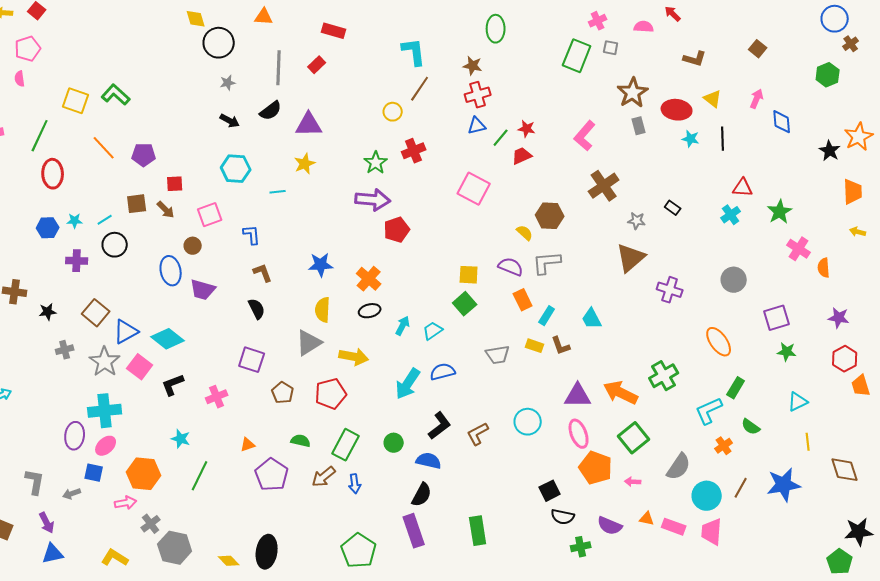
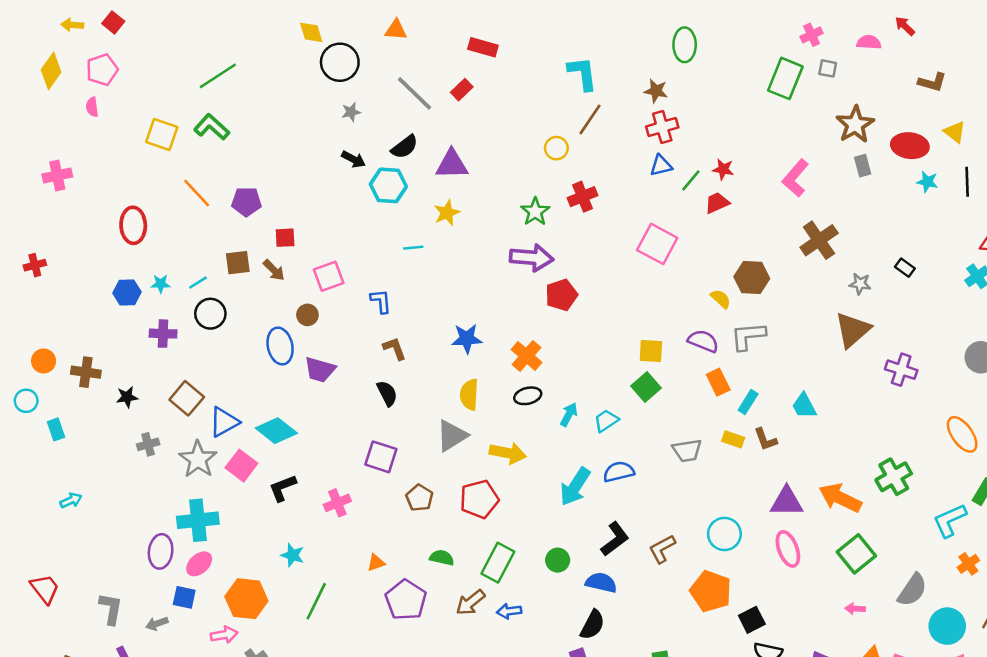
gray line: (279, 68) -> (414, 93), turned -48
green line: (40, 136) -> (218, 76), moved, turned 32
cyan hexagon: (236, 169) -> (388, 185), moved
orange pentagon: (596, 468) -> (711, 591), moved
blue arrow: (355, 484) -> (509, 611), turned 90

